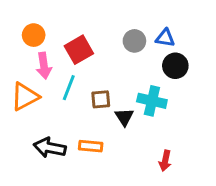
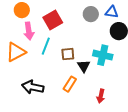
orange rectangle: (91, 146) -> (70, 84), moved, turned -63
red arrow: (165, 161) -> (101, 96), moved

